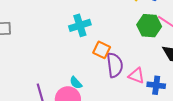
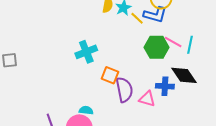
cyan semicircle: (76, 83) -> (86, 110), turned 144
blue cross: (156, 85) -> (165, 86), moved

